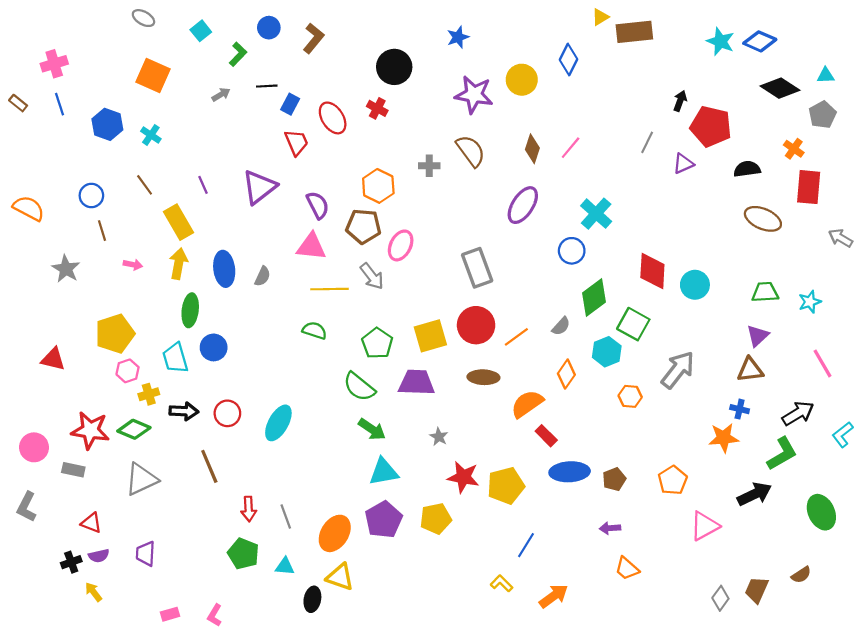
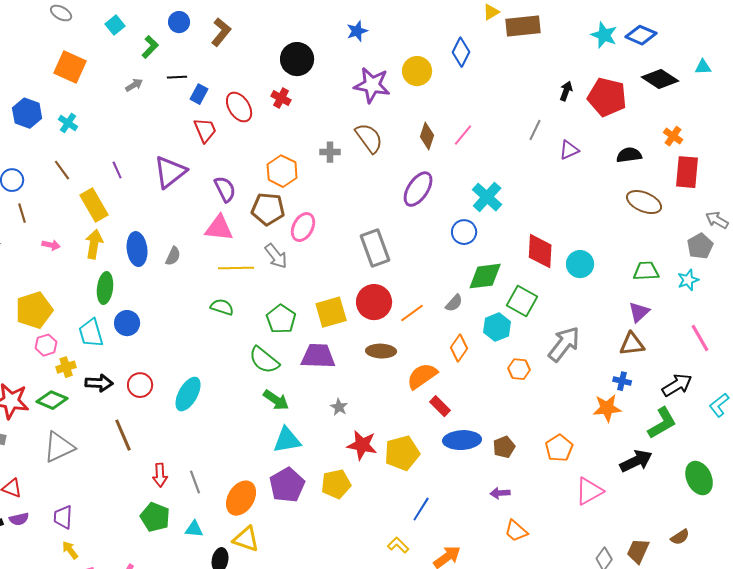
gray pentagon: (822, 115) -> (700, 246), moved
red pentagon: (711, 126) -> (607, 97), moved
green diamond: (594, 298) -> (485, 276), turned 30
yellow arrow: (94, 592) -> (70, 550), moved

